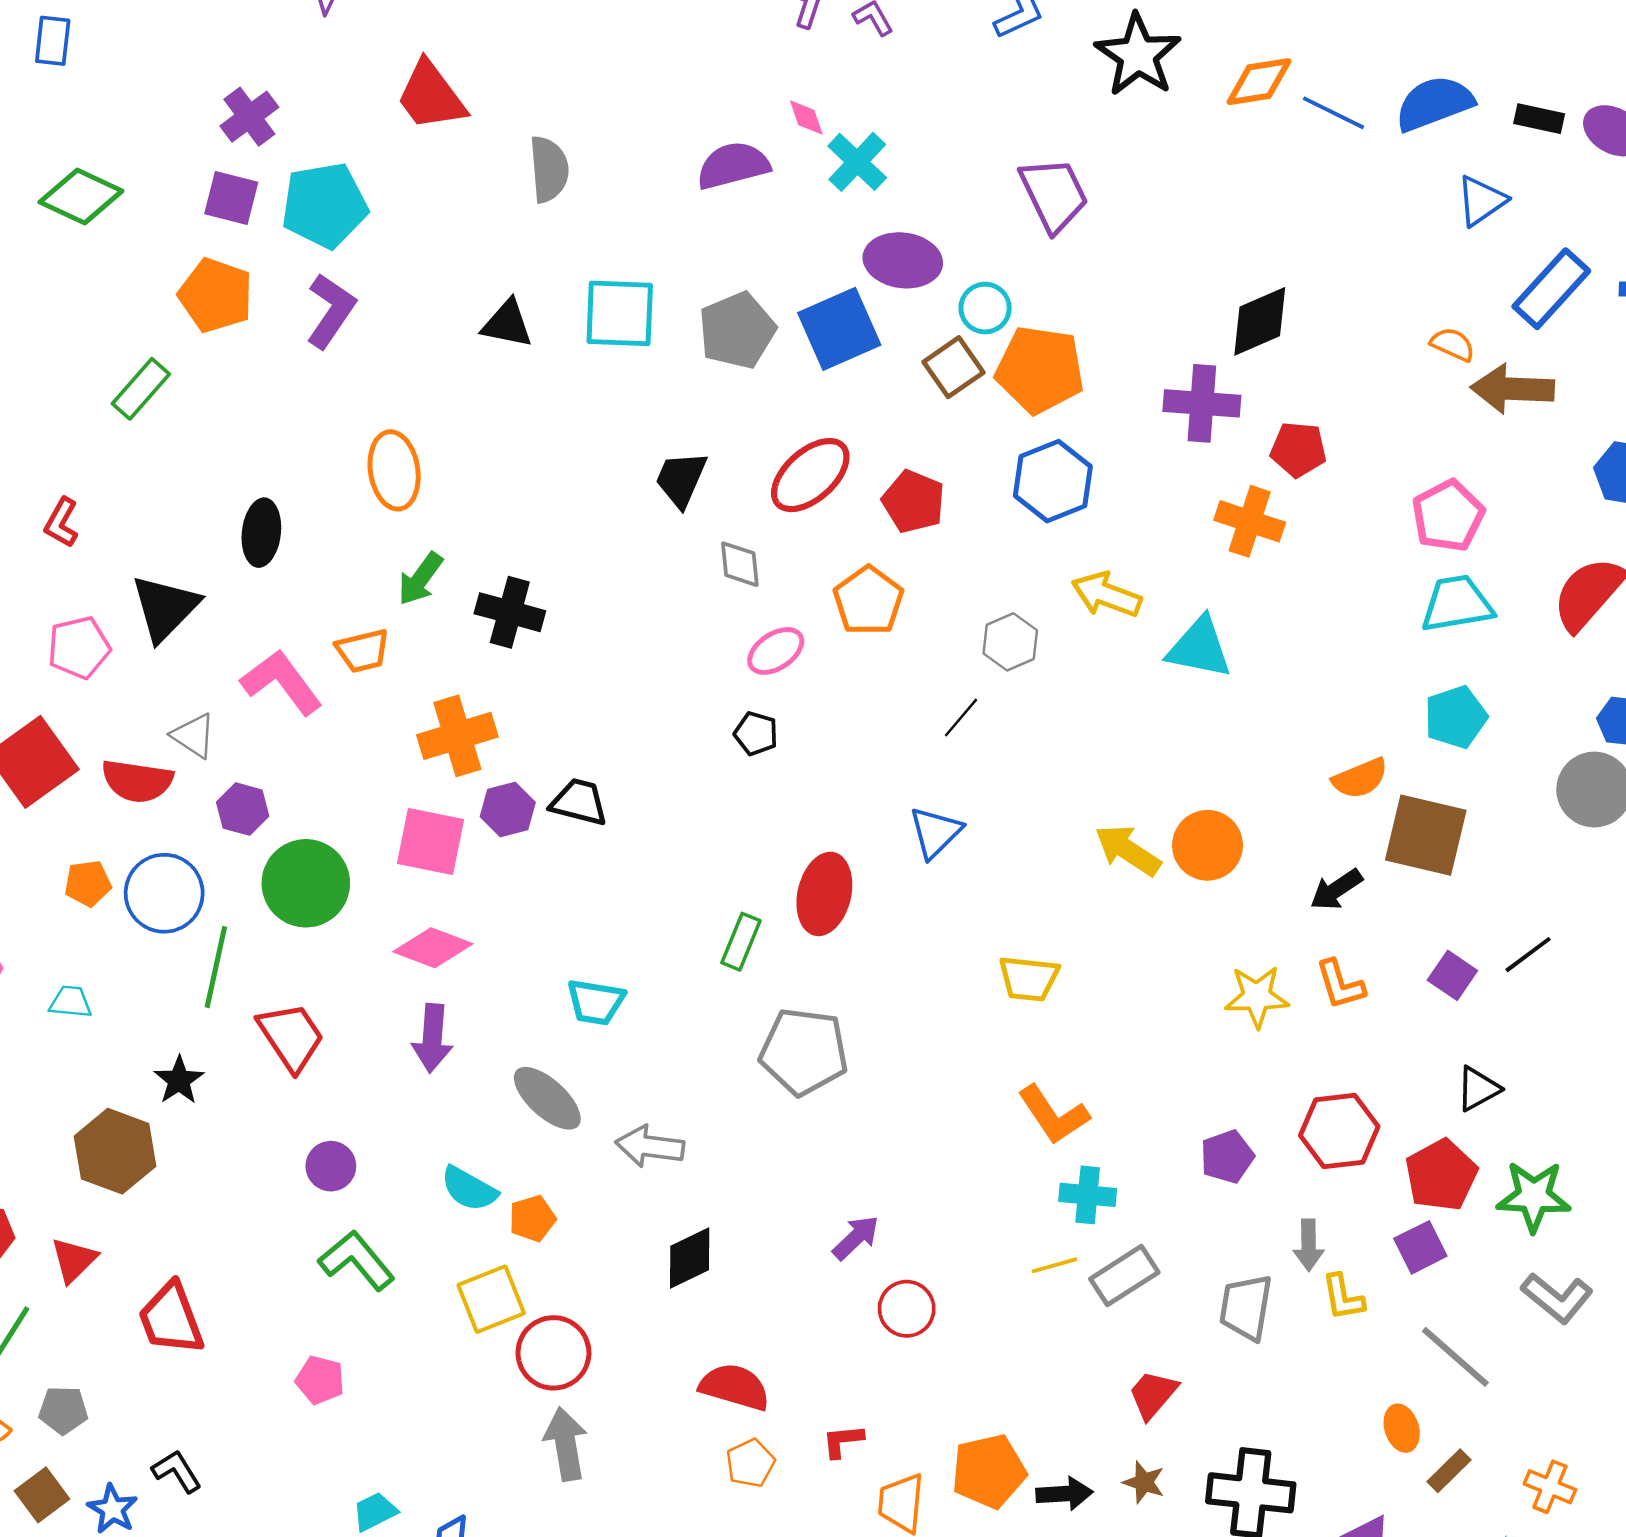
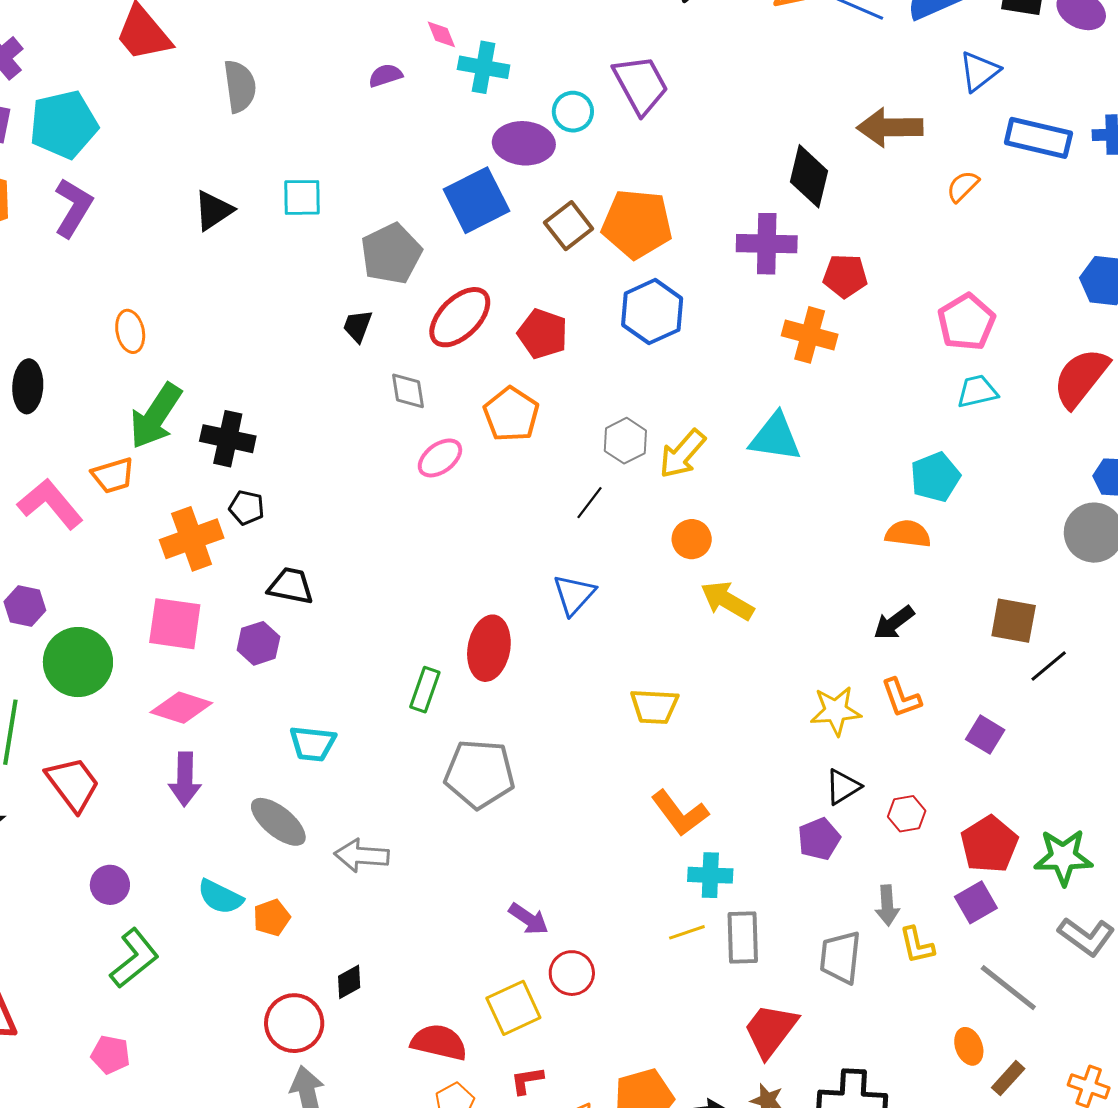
cyan cross: (857, 162) -> (484, 67), turned -30
purple semicircle: (733, 165) -> (385, 75), size x0.6
blue rectangle: (1551, 289) -> (1038, 138), turned 64
cyan circle: (985, 308) -> (573, 112), moved
cyan square: (620, 313) -> (302, 197), size x0.7
black diamond: (1260, 321) -> (809, 176), turned -50
black triangle: (507, 324) -> (213, 210), turned -42
gray pentagon: (737, 331) -> (391, 254), moved
orange semicircle: (1453, 344) -> (963, 186), turned -66
brown arrow: (1512, 389) -> (890, 127), moved
orange ellipse: (394, 470) -> (130, 331), size x0.7
black trapezoid: (681, 479) -> (358, 326), size x0.7
green arrow: (420, 579) -> (156, 416), size x1.5
yellow arrow: (1106, 595) -> (682, 454), moved, turned -66
cyan trapezoid: (1457, 604) -> (977, 391), size x0.7
cyan pentagon: (1456, 717) -> (935, 477), moved
black pentagon: (756, 734) -> (247, 508), moved
orange semicircle: (1360, 778) -> (908, 534), turned -147
purple hexagon: (508, 810) -> (258, 643), moved
brown square: (1426, 835) -> (1014, 621), moved, size x0.7
orange circle: (1208, 845) -> (692, 539), moved, size x0.7
purple square: (1452, 975) -> (985, 735), moved
black triangle: (1478, 1089) -> (843, 787), moved
red hexagon: (1339, 1131) -> (907, 814), size x0.6
purple arrow: (856, 1238) -> (529, 919), turned 81
black diamond: (690, 1258) -> (349, 982), moved, size x0.7
green L-shape: (357, 1260) -> (134, 958), turned 94
gray rectangle: (1124, 1276) -> (743, 937), turned -56
yellow square: (491, 1299) -> (513, 1008), moved
red trapezoid: (1153, 1394) -> (770, 1030), size x1.4

